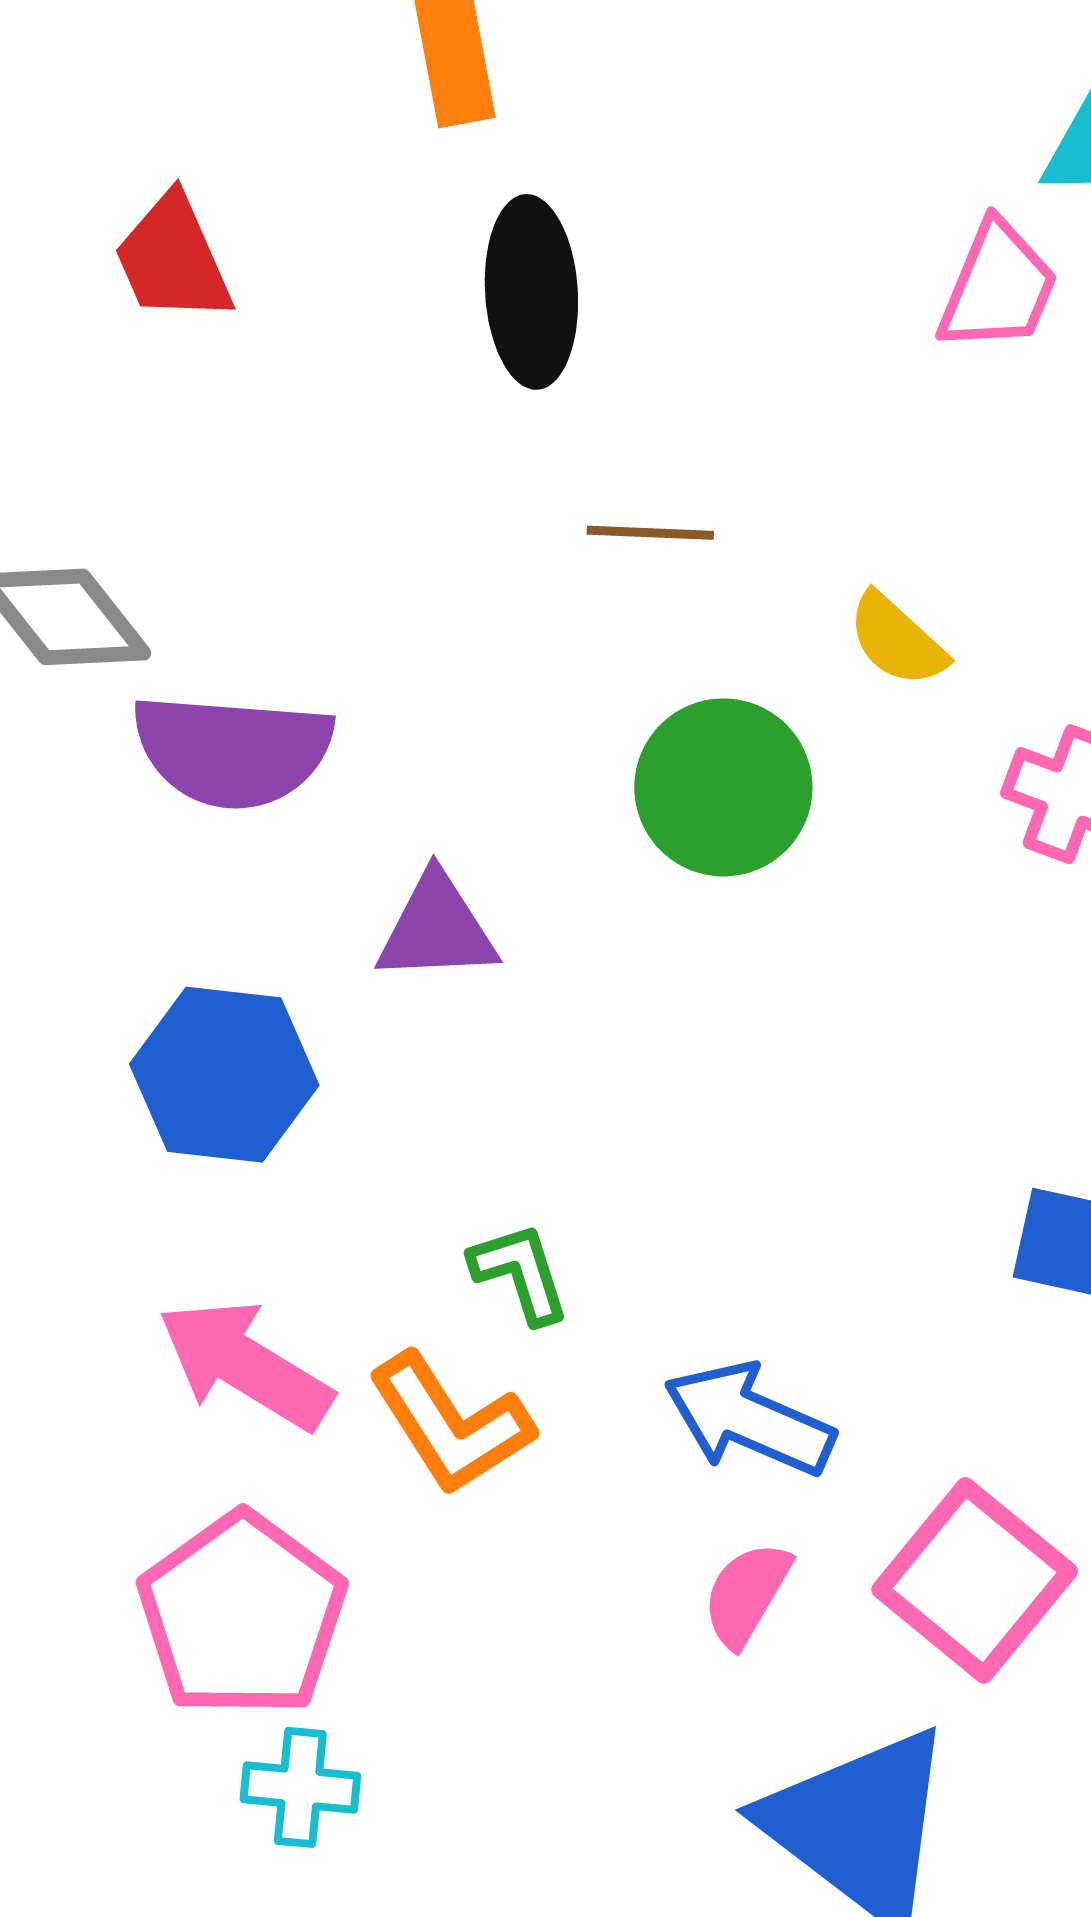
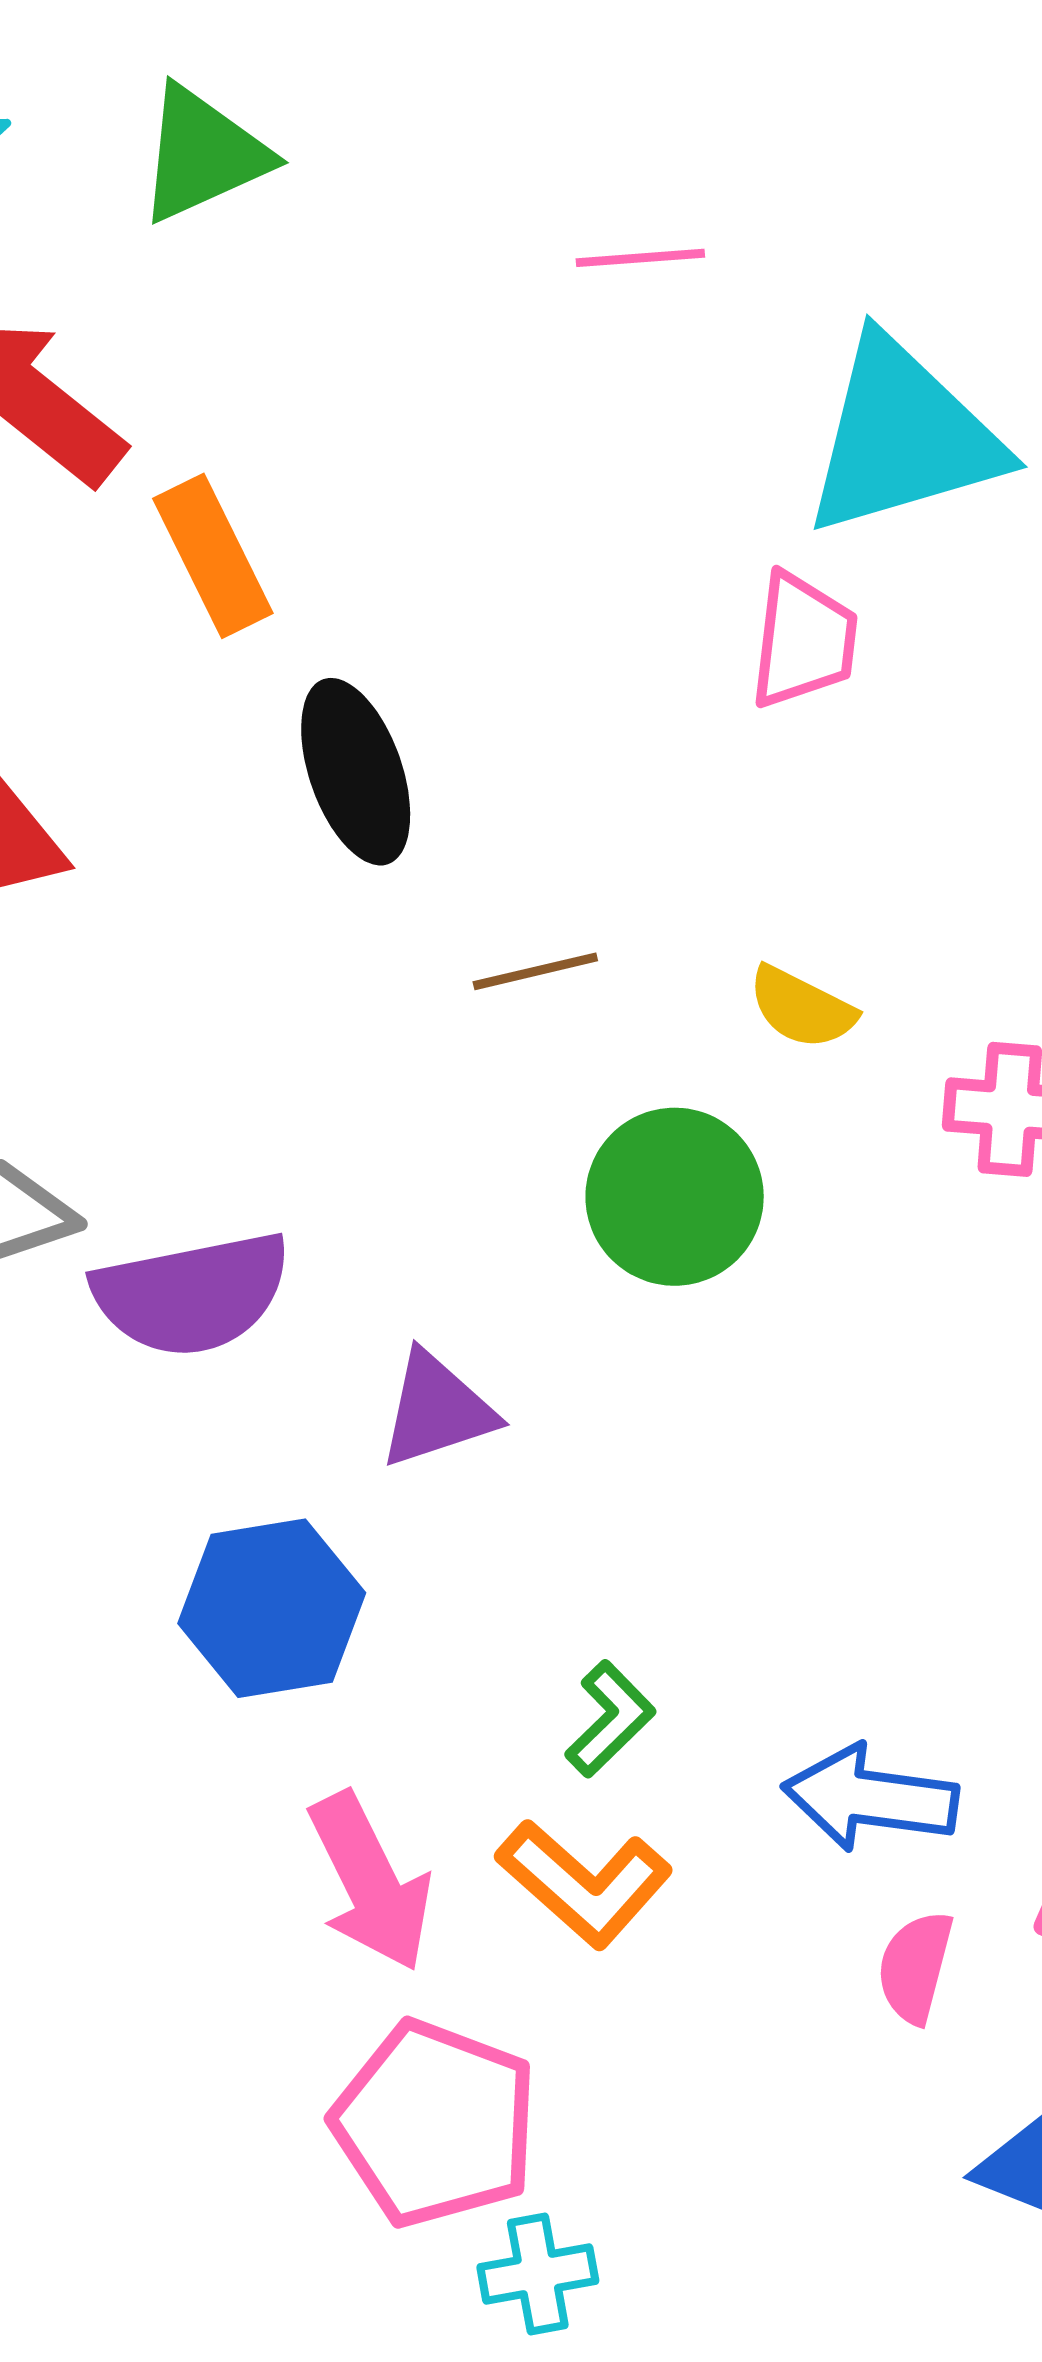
green L-shape: (520, 1273) -> (610, 1719), turned 79
pink arrow: (245, 1365) -> (370, 1882), turned -132

